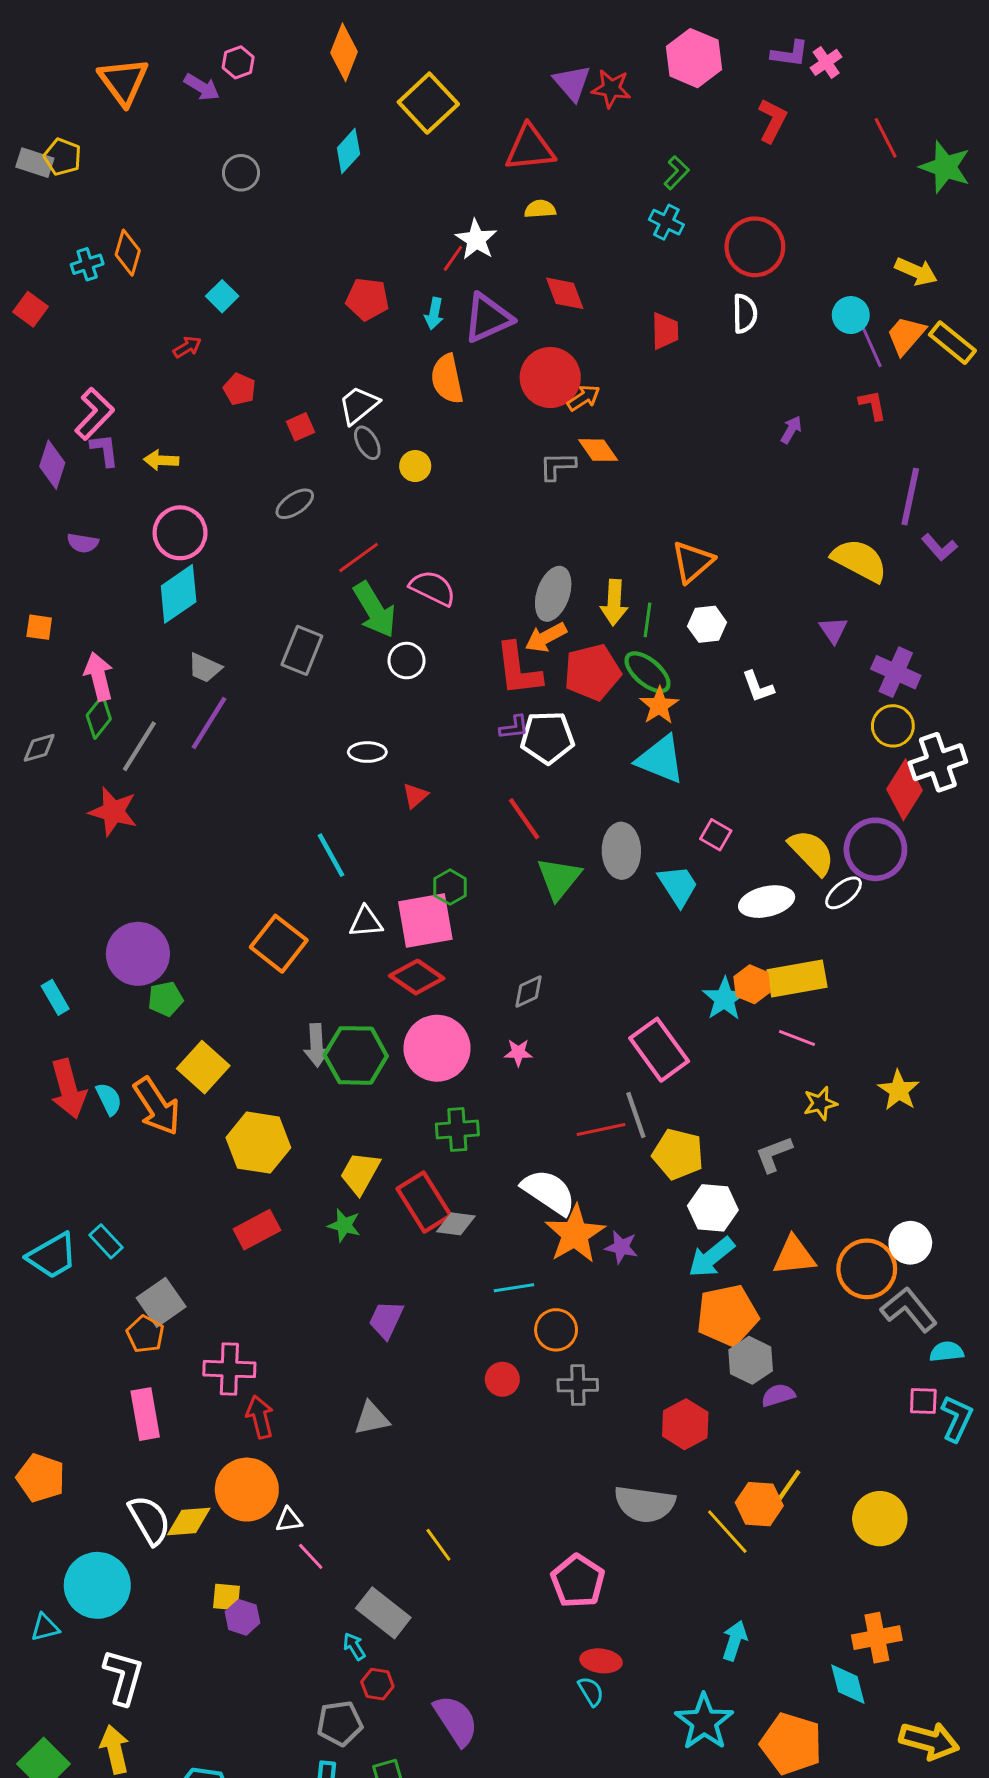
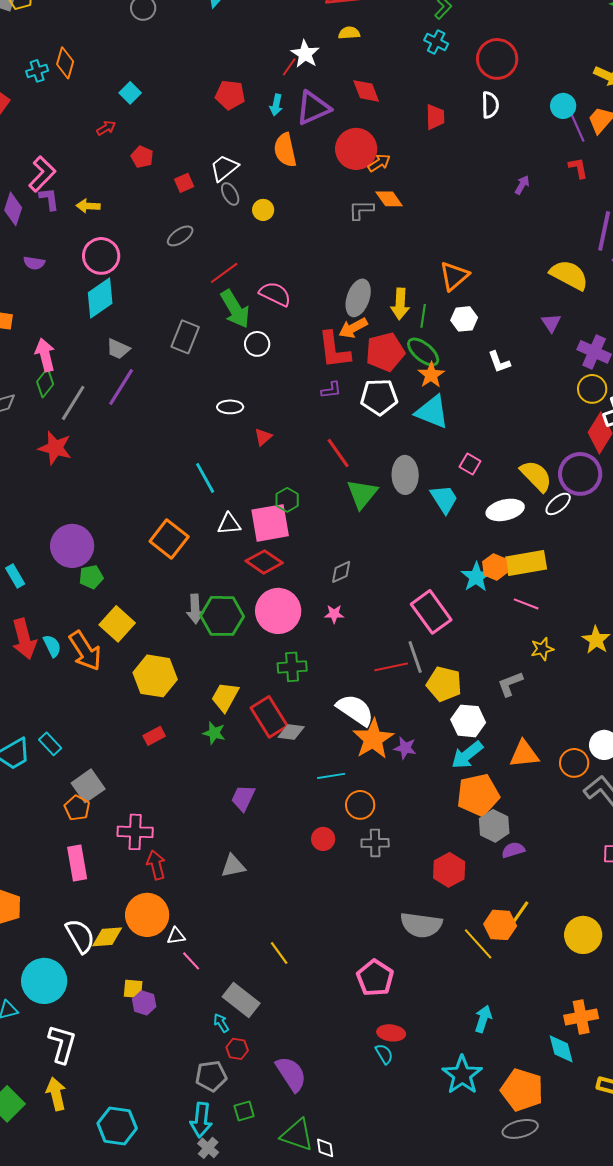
white pentagon: (547, 738) -> (379, 397), moved
red rectangle: (257, 1230) -> (154, 736), size x0.7
orange circle: (867, 1269) -> (574, 763), size x0.7

